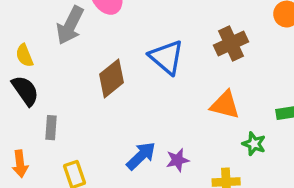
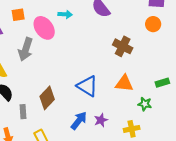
brown cross: (231, 43) -> (123, 46), turned -30
blue triangle: (166, 57) -> (87, 86), moved
brown diamond: (111, 78) -> (47, 98), moved

